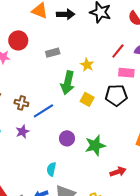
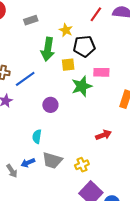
pink rectangle: (126, 73) -> (101, 72), moved
black pentagon: (116, 95) -> (84, 46), moved
yellow square: (87, 99) -> (68, 65), turned -32
green star: (95, 145) -> (82, 86), moved

